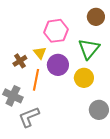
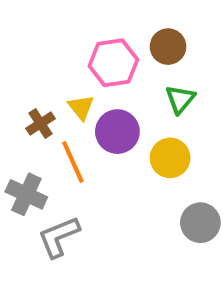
brown circle: (96, 17) -> (168, 47), moved
green triangle: (89, 49) -> (180, 99), size x0.7
orange line: (36, 80) -> (73, 162), turned -35

